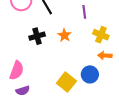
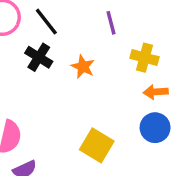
black cross: (37, 36) -> (39, 57), moved, turned -35
blue circle: (90, 74) -> (155, 128), moved

